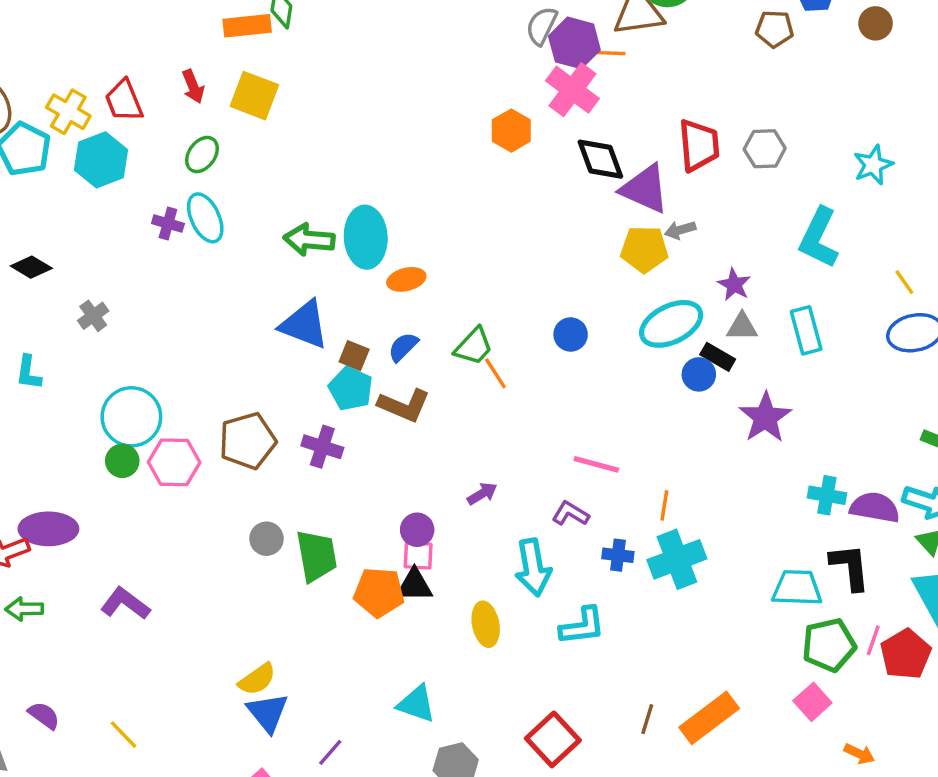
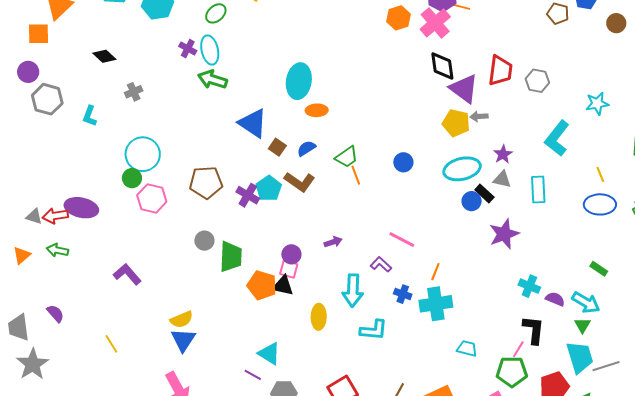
orange hexagon: (511, 131) -> (398, 18), moved
green arrow: (309, 240) -> (212, 79), moved
cyan pentagon: (351, 389) -> (269, 188), moved
pink hexagon: (174, 462) -> (152, 198), moved
purple semicircle: (875, 507) -> (555, 299), size x0.7
cyan trapezoid: (797, 588) -> (467, 349), moved, size x0.7
purple L-shape: (125, 604) -> (127, 274), moved
pink line: (873, 640) -> (518, 349), moved
yellow line: (123, 735) -> (111, 344), moved
purple line: (330, 752) -> (253, 375), moved, turned 66

